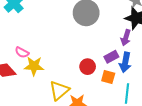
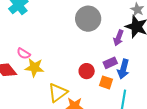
purple arrow: (126, 38) -> (118, 38), moved

